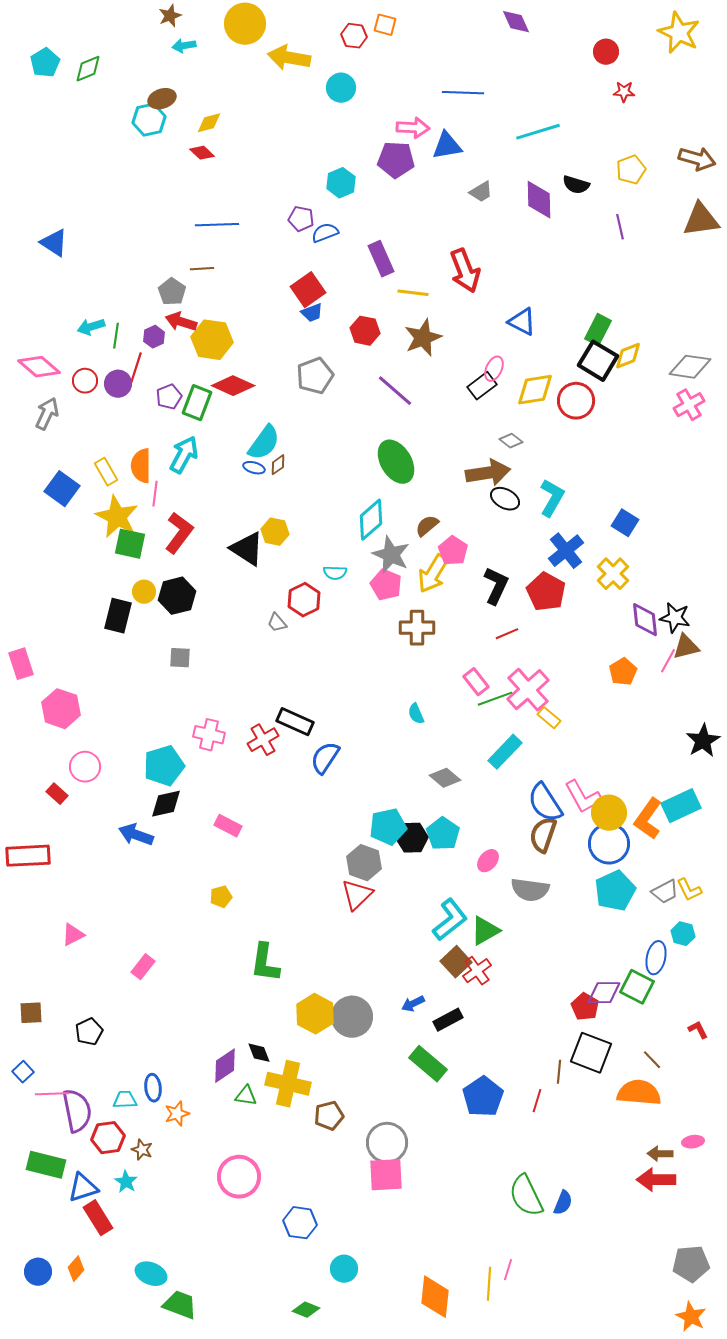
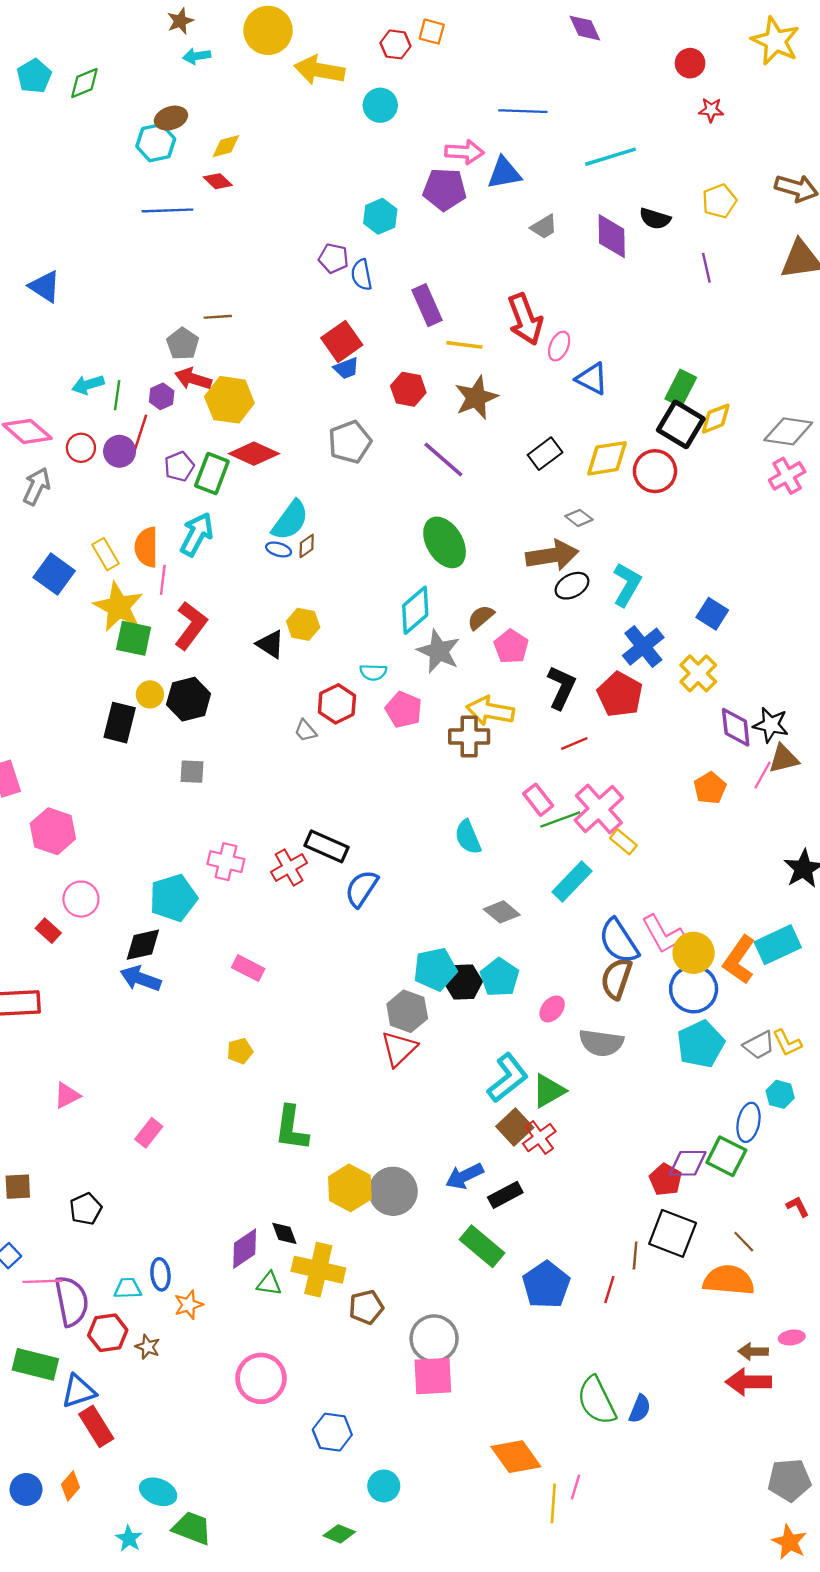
blue line: (217, 225) -> (167, 210), moved
blue semicircle: (325, 233) -> (362, 275), turned -80
pink ellipse: (494, 369) -> (559, 346), moved
black ellipse: (505, 499) -> (572, 586), turned -56
black triangle: (247, 549) -> (270, 644), size x0.7
yellow arrow: (433, 574) -> (490, 711), moved, turned 69
pink pentagon: (386, 585) -> (404, 710), moved
cyan semicircle: (416, 714) -> (468, 837), size x1.4
black diamond: (166, 804) -> (143, 945), moved
blue arrow: (413, 1004) -> (464, 1176), size x1.4
cyan star: (126, 1182) -> (129, 1539), moved
orange diamond: (435, 1297) -> (516, 1457), moved, turned -42

